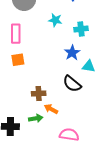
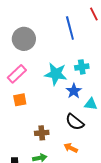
cyan star: (55, 20) -> (56, 74), moved, size x1.6
pink rectangle: (16, 34) -> (17, 74), turned 48
orange arrow: (51, 109) -> (71, 148), moved

